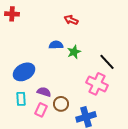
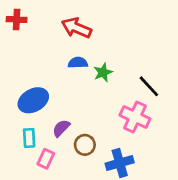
red arrow: (71, 20) -> (76, 28), moved, size x1.5
purple semicircle: (44, 92) -> (61, 128), turned -64
pink rectangle: (41, 110) -> (46, 159), moved

